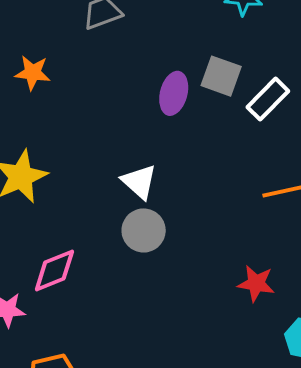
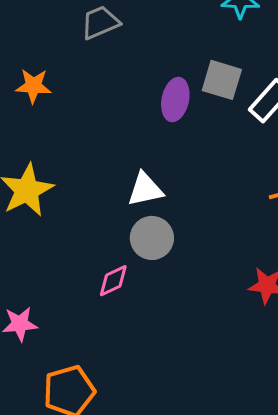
white triangle: (139, 182) -> (145, 189), turned -51
pink diamond: (54, 271) -> (113, 281), moved, size x0.7

